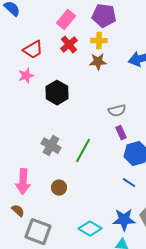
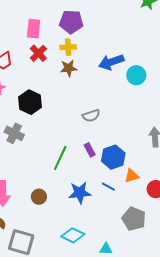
pink rectangle: (66, 20) -> (34, 29), turned -30
purple rectangle: (121, 133) -> (90, 150), moved
gray cross: (51, 146) -> (14, 133), moved
blue star: (124, 220) -> (80, 193), moved

